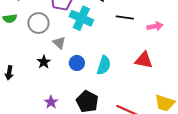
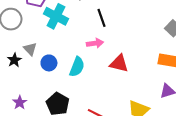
black line: (125, 17) -> (101, 18), turned 60
pink arrow: (155, 26) -> (95, 43), moved
gray triangle: (59, 43) -> (30, 49), moved

